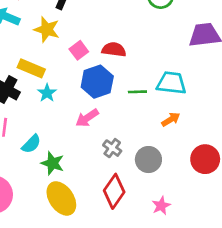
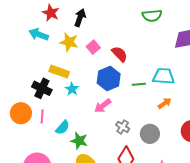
pink square: (79, 50) -> (93, 47), moved
red semicircle: (114, 50) -> (120, 54), turned 42

